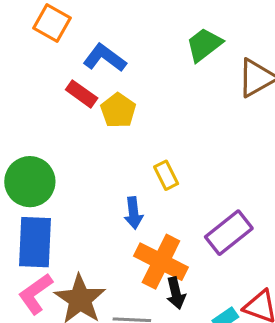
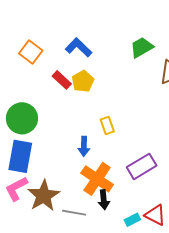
orange square: (52, 23) -> (31, 52), moved
red rectangle: (82, 94) -> (62, 80), moved

